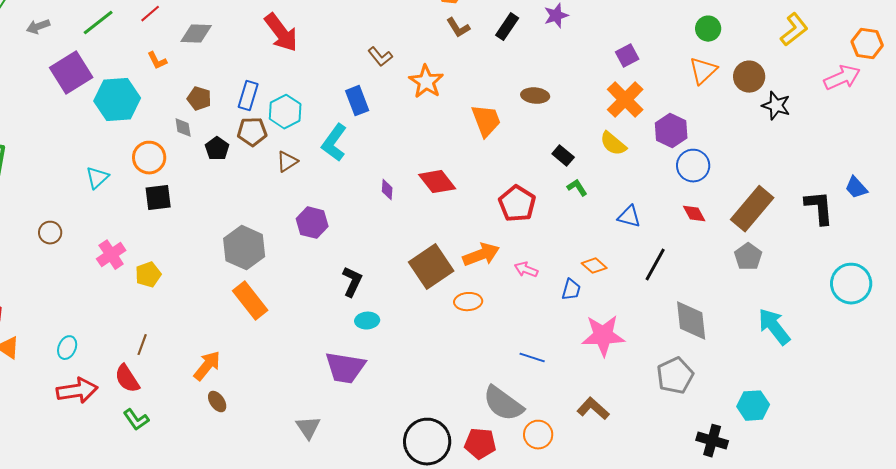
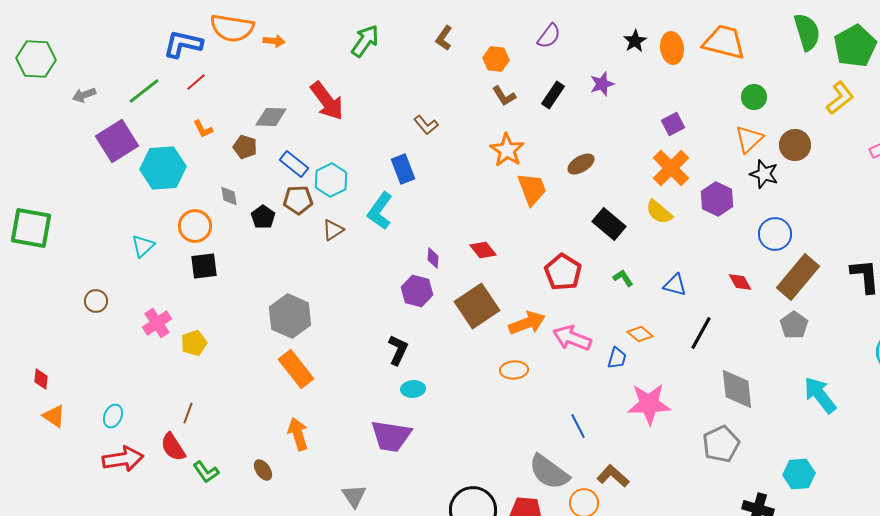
gray diamond: (196, 34) -> (271, 117), moved
orange star: (426, 82) -> (507, 150), moved
blue rectangle: (248, 96) -> (294, 164), turned -68
brown ellipse: (535, 96) -> (581, 164), turned -36
brown pentagon: (199, 99) -> (245, 147), moved
black star: (776, 106) -> (764, 174), moved
black rectangle: (563, 156) -> (609, 224), size x1.5
blue circle: (693, 166) -> (775, 234), moved
red diamond: (437, 182) -> (483, 250), size x0.7
green L-shape: (577, 188) -> (623, 278), moved
purple hexagon: (312, 223) -> (417, 291), moved
brown square: (431, 267) -> (477, 306), moved
pink arrow: (526, 270) -> (572, 338), size x1.6
blue line: (532, 358) -> (578, 426), turned 45
orange arrow: (207, 366) -> (298, 434), moved, turned -56
brown L-shape: (593, 409) -> (613, 476), moved
green L-shape: (136, 420) -> (206, 472), moved

